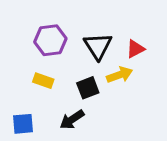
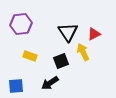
purple hexagon: (50, 40) -> (21, 24), moved
yellow arrow: (120, 75) -> (83, 52), turned -96

